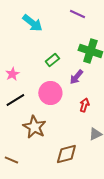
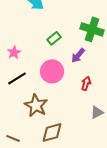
brown diamond: (66, 154) -> (52, 132), moved

